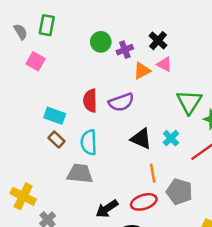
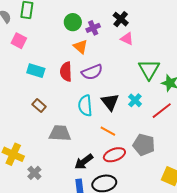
orange triangle: (142, 71) -> (80, 47), moved, turned -49
cyan rectangle: (55, 116) -> (36, 71), moved
black triangle: (141, 139) -> (110, 102), turned 30
cyan semicircle: (89, 142) -> (85, 106), moved
orange line: (153, 173) -> (108, 131), moved, turned -49

